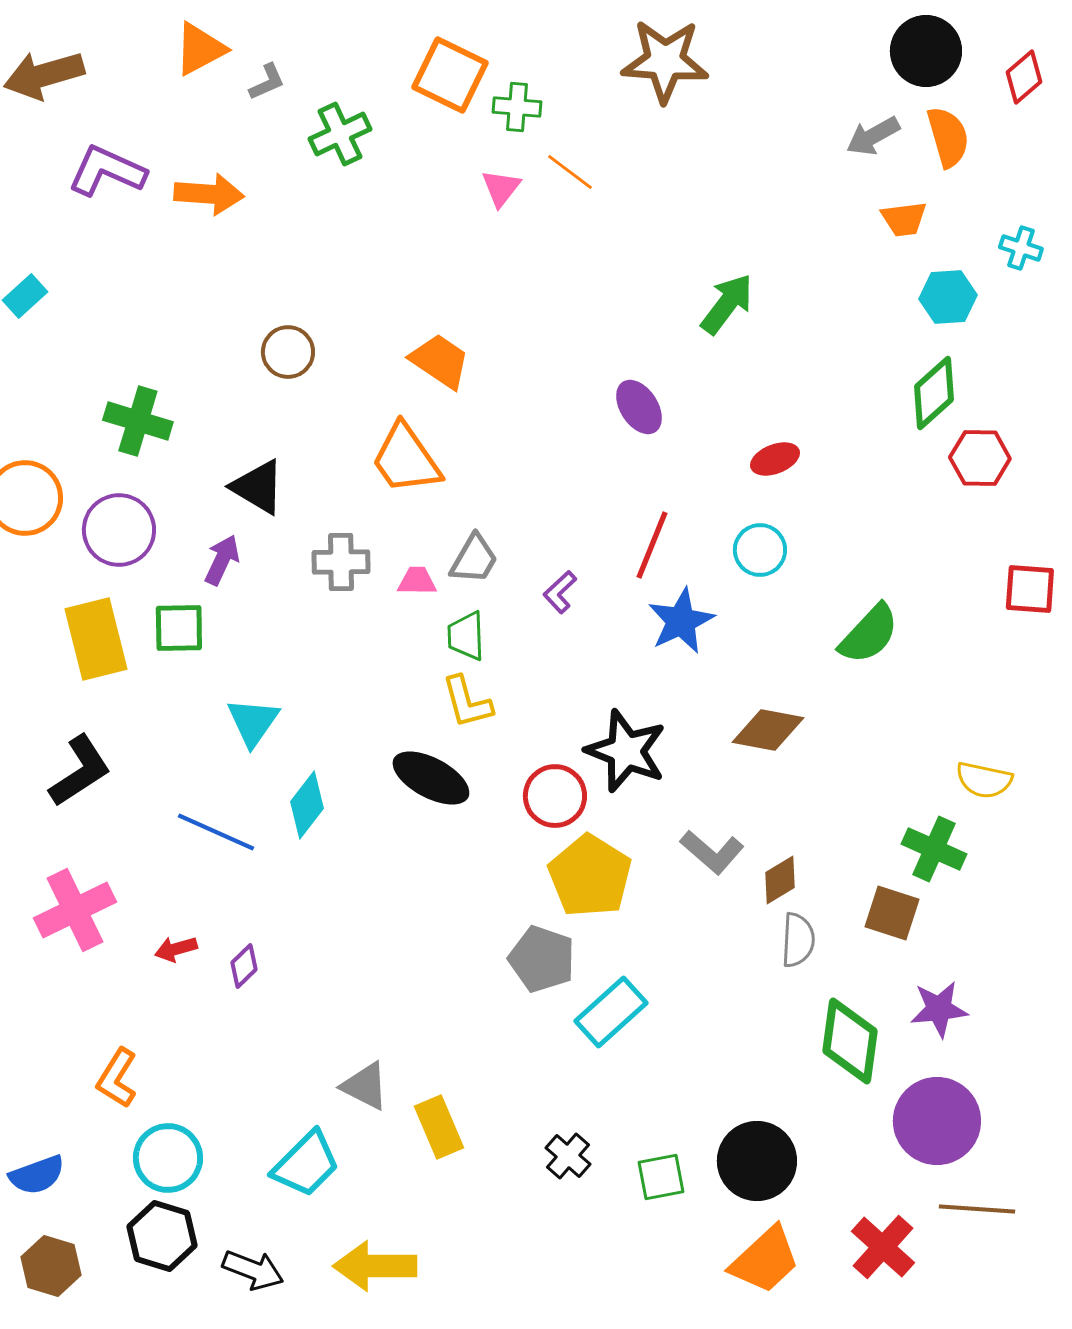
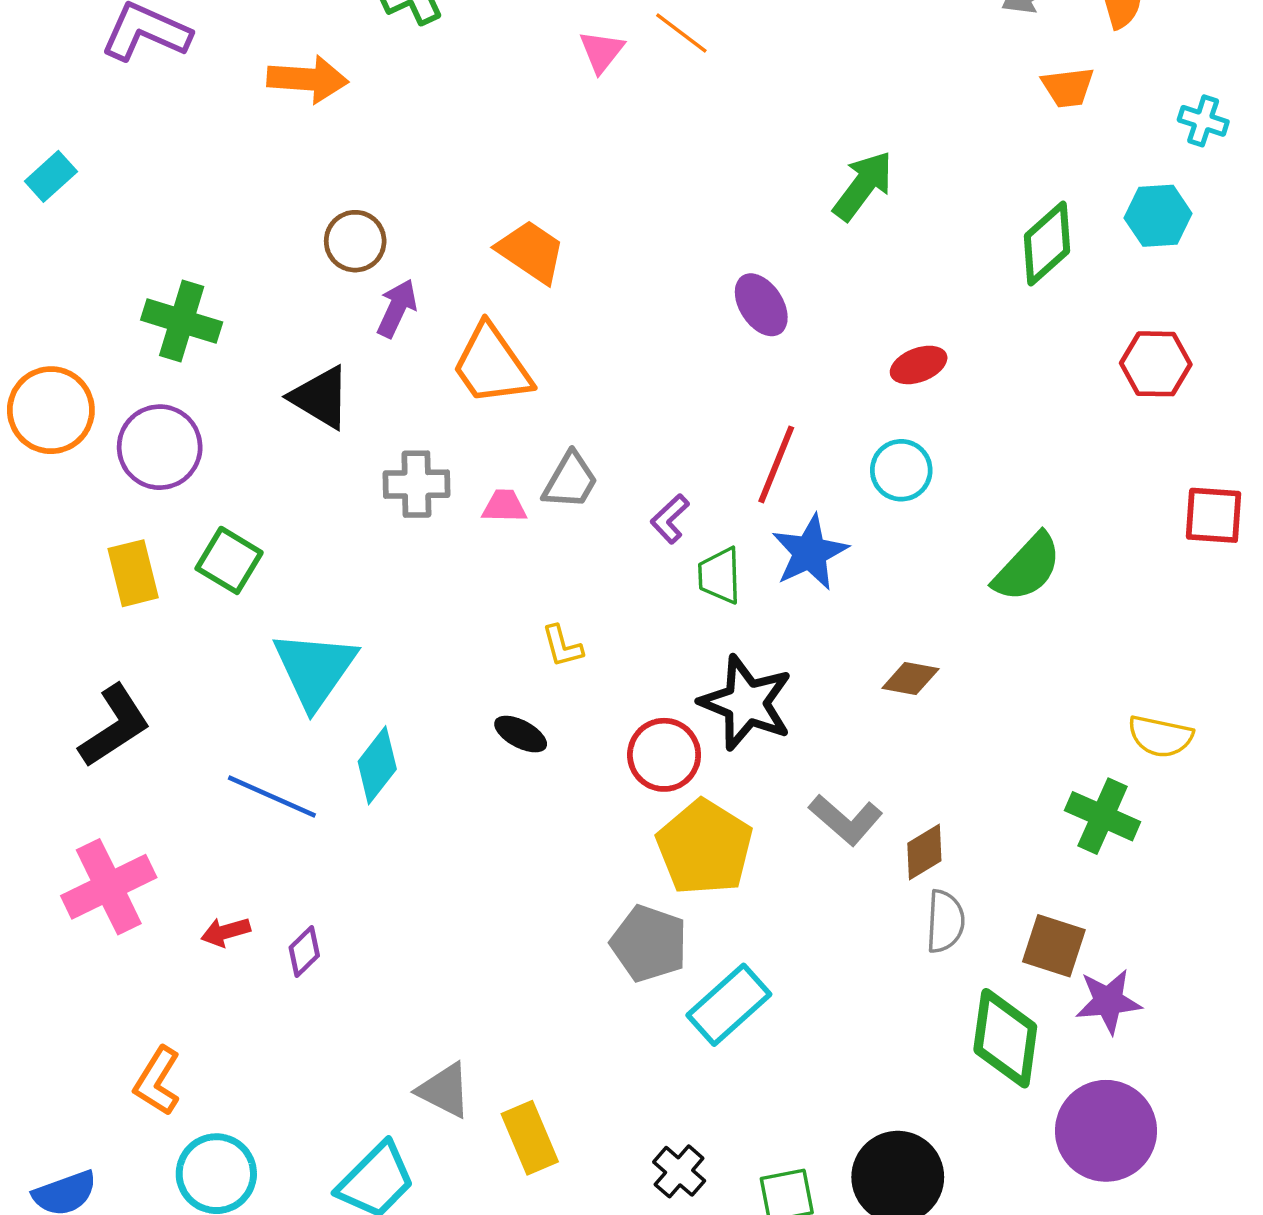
orange arrow: (209, 194) -> (308, 79), moved
cyan hexagon: (948, 297) -> (1158, 216), moved
green diamond: (934, 393) -> (1047, 243), moved
purple arrow: (222, 560) -> (397, 308), moved
green square: (179, 628) -> (229, 560), turned 32
green trapezoid: (466, 636) -> (720, 576), moved
yellow rectangle: (96, 639) -> (133, 573), size x0.7
yellow L-shape: (467, 702) -> (562, 646), size x0.7
cyan triangle: (253, 722) -> (315, 669), size x1.4
brown diamond: (768, 730) -> (910, 678), size x0.7
black ellipse: (431, 778) -> (521, 734), size x0.6
brown square: (892, 913) -> (1054, 946), moved

